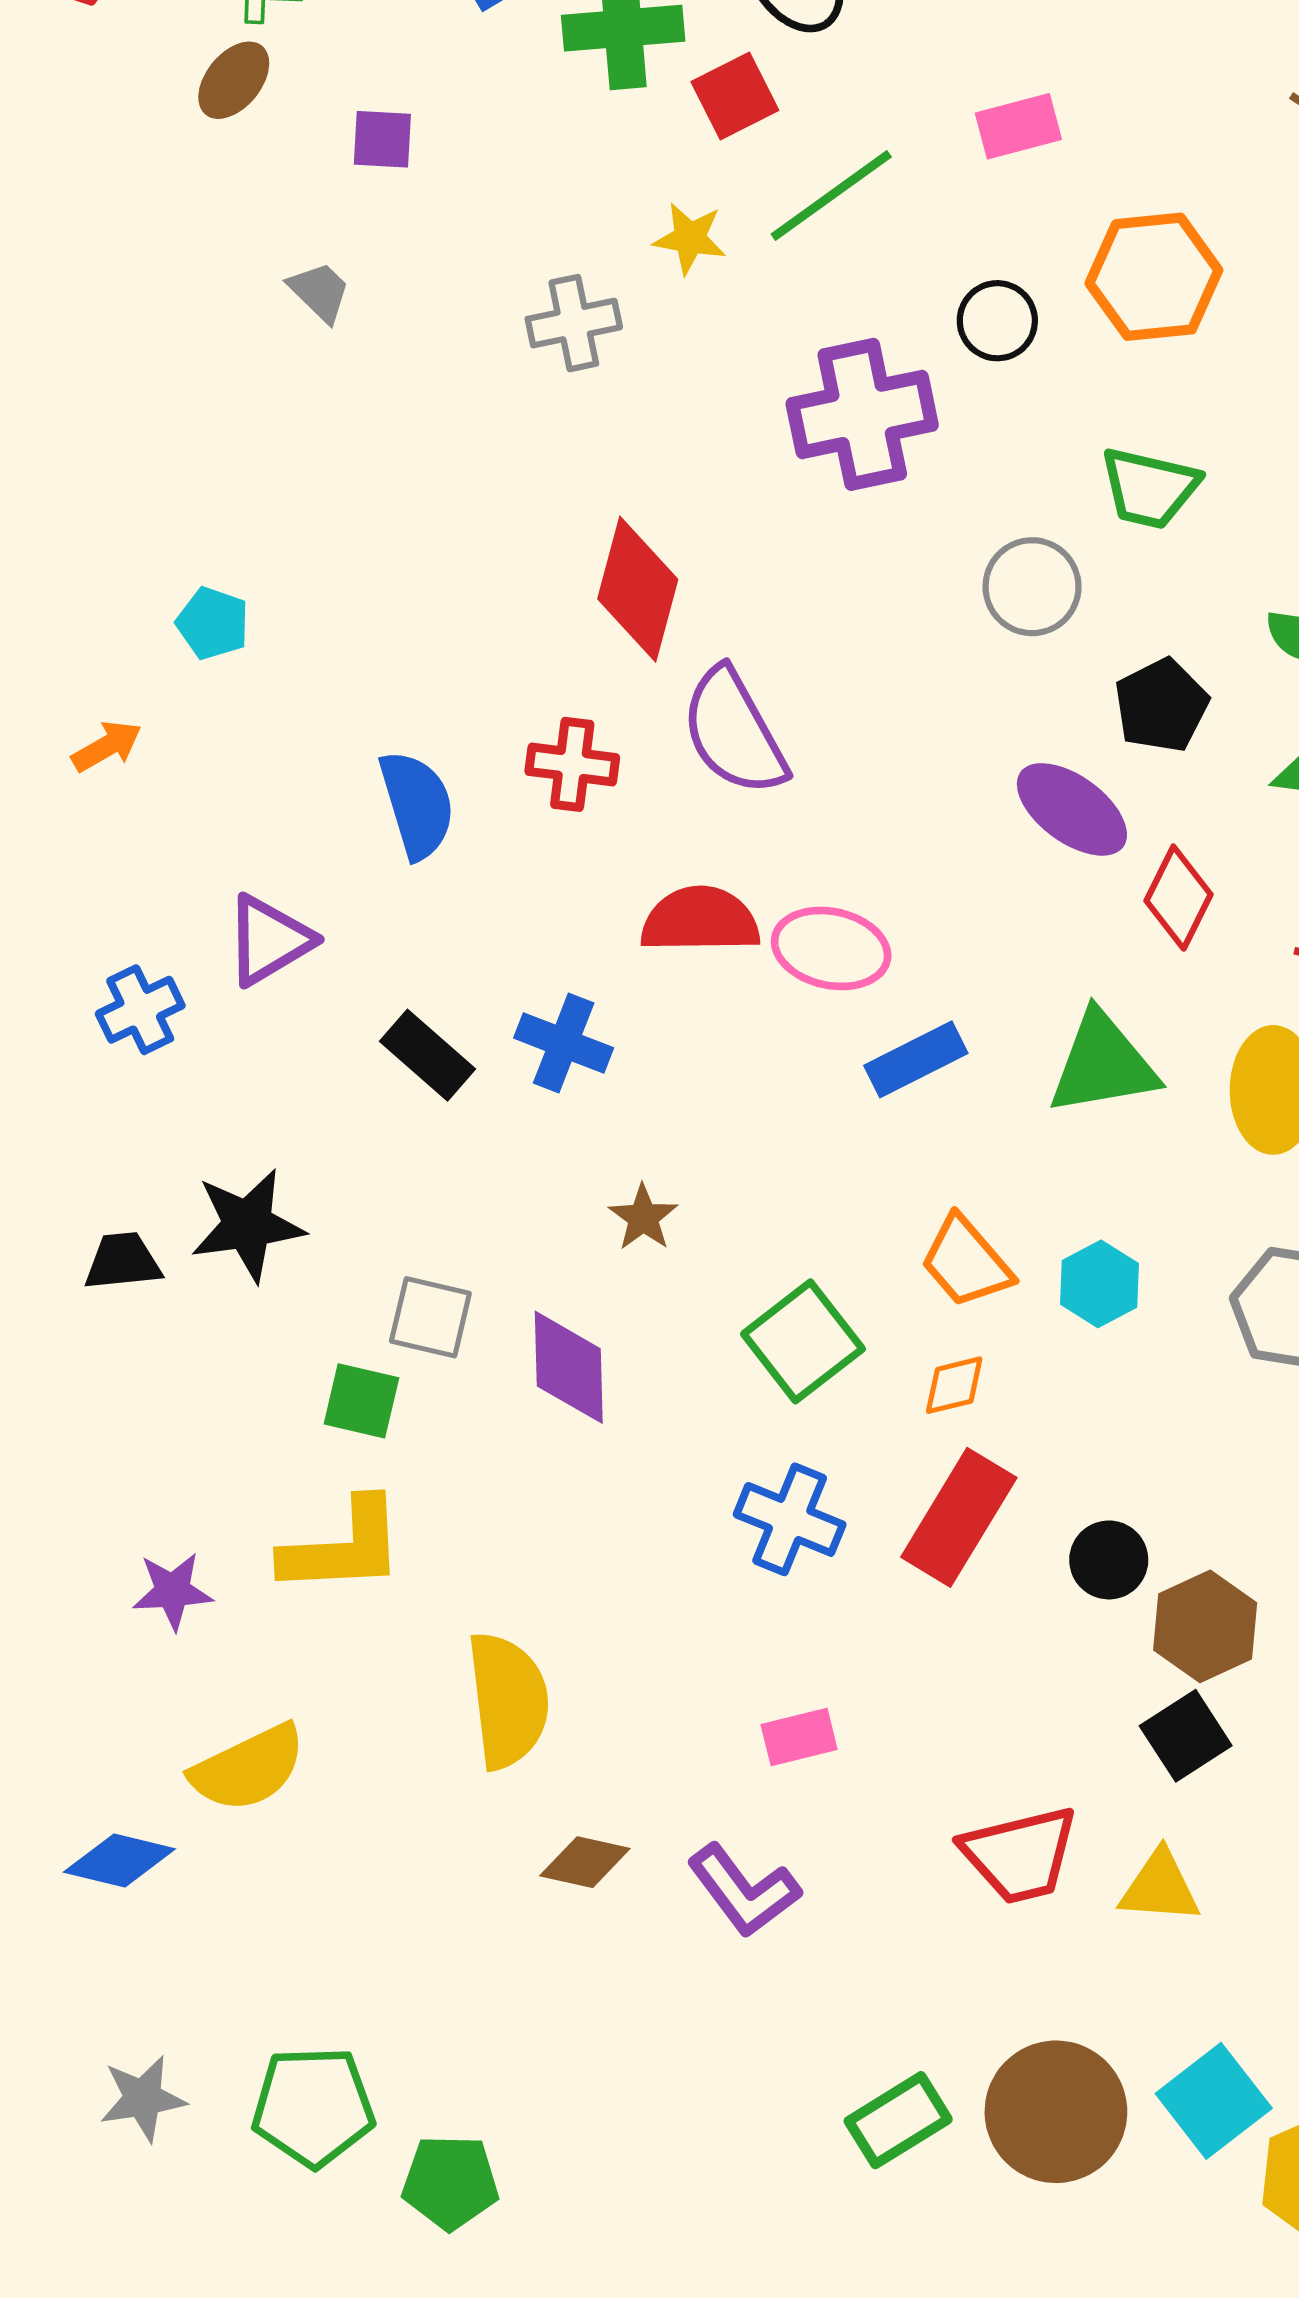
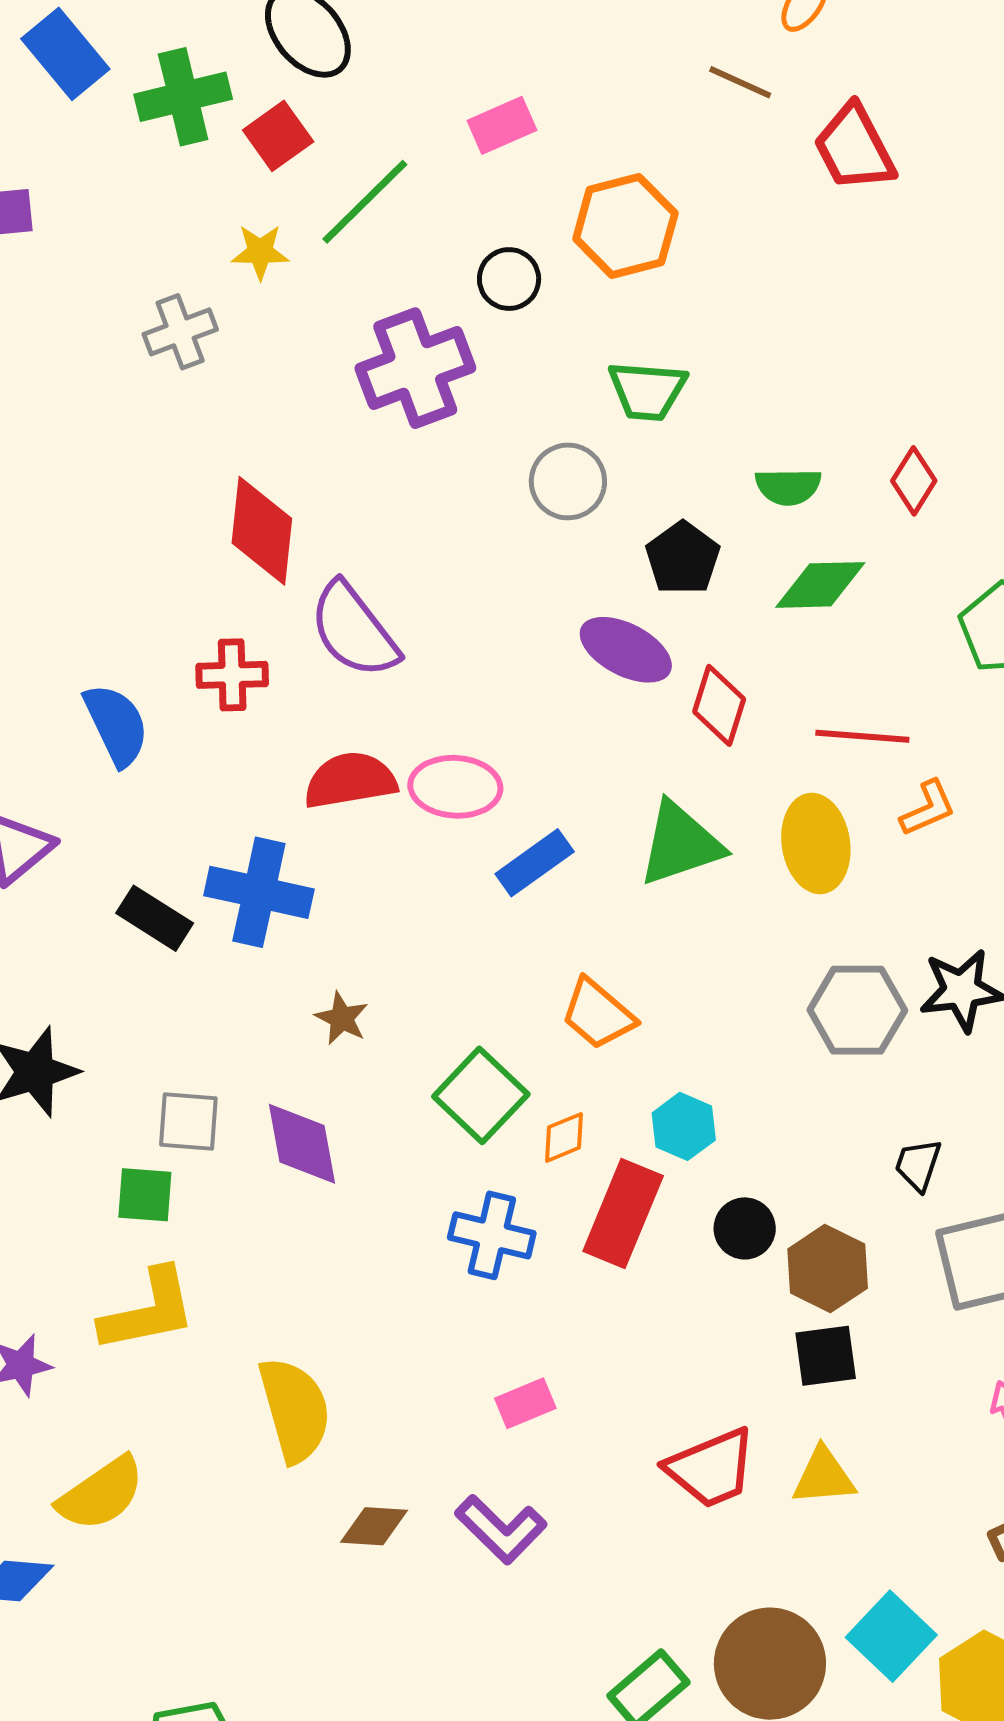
blue cross: (564, 1043) -> (259, 892), size x1.4
cyan hexagon: (1100, 1284) -> (684, 1126), moved
orange diamond: (954, 1385) -> (564, 1137), moved
black square: (1186, 1736) -> (826, 1356), turned 34

